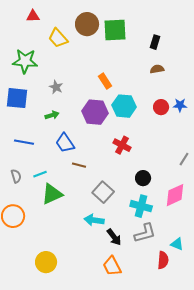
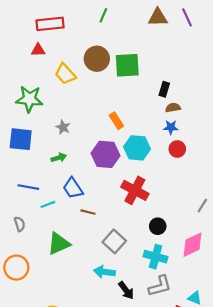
black rectangle: (155, 42) -> (164, 89), moved
blue star: (180, 105) -> (171, 127), moved
red cross: (122, 145) -> (135, 190), size x1.4
cyan line: (40, 174) -> (48, 204), moved

